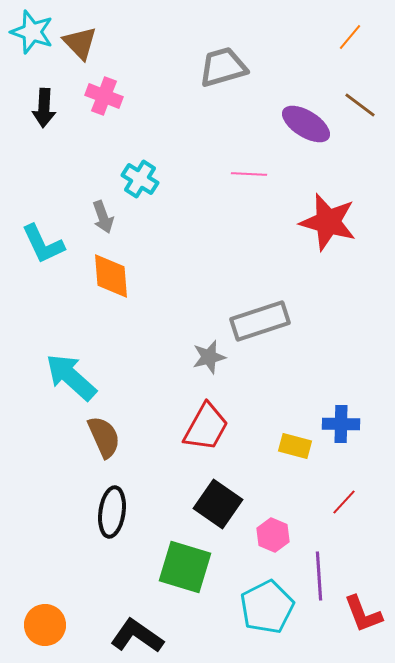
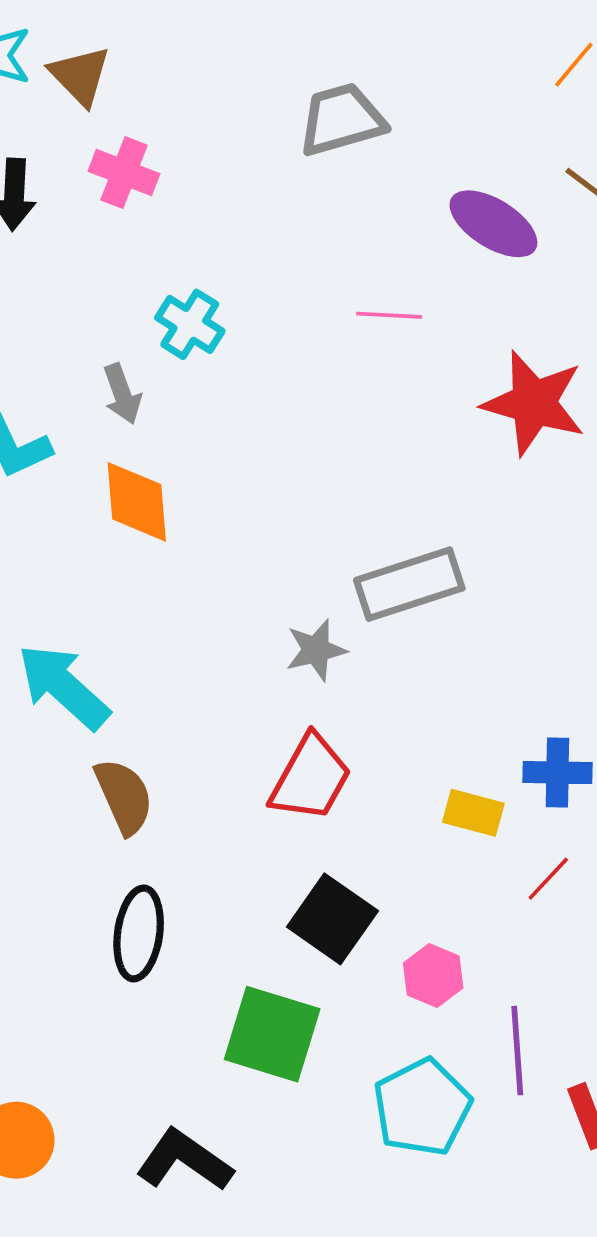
red line: (344, 502) -> (548, 879), moved

